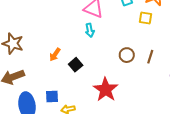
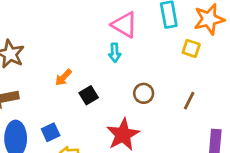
brown circle: (127, 55) -> (144, 93), moved
blue square: (52, 96) -> (51, 132), turned -32

